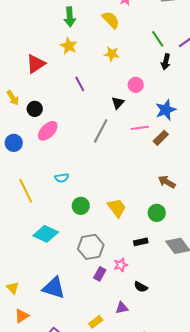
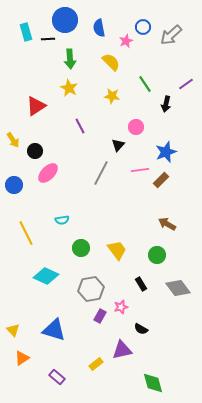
green line: (158, 39) -> (145, 84), moved
black rectangle: (141, 242) -> (141, 284), turned 72
purple triangle: (122, 308) -> (122, 350), size x1.5

